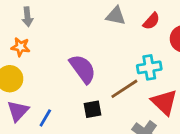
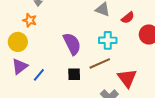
cyan cross: (149, 67) -> (108, 40), moved

